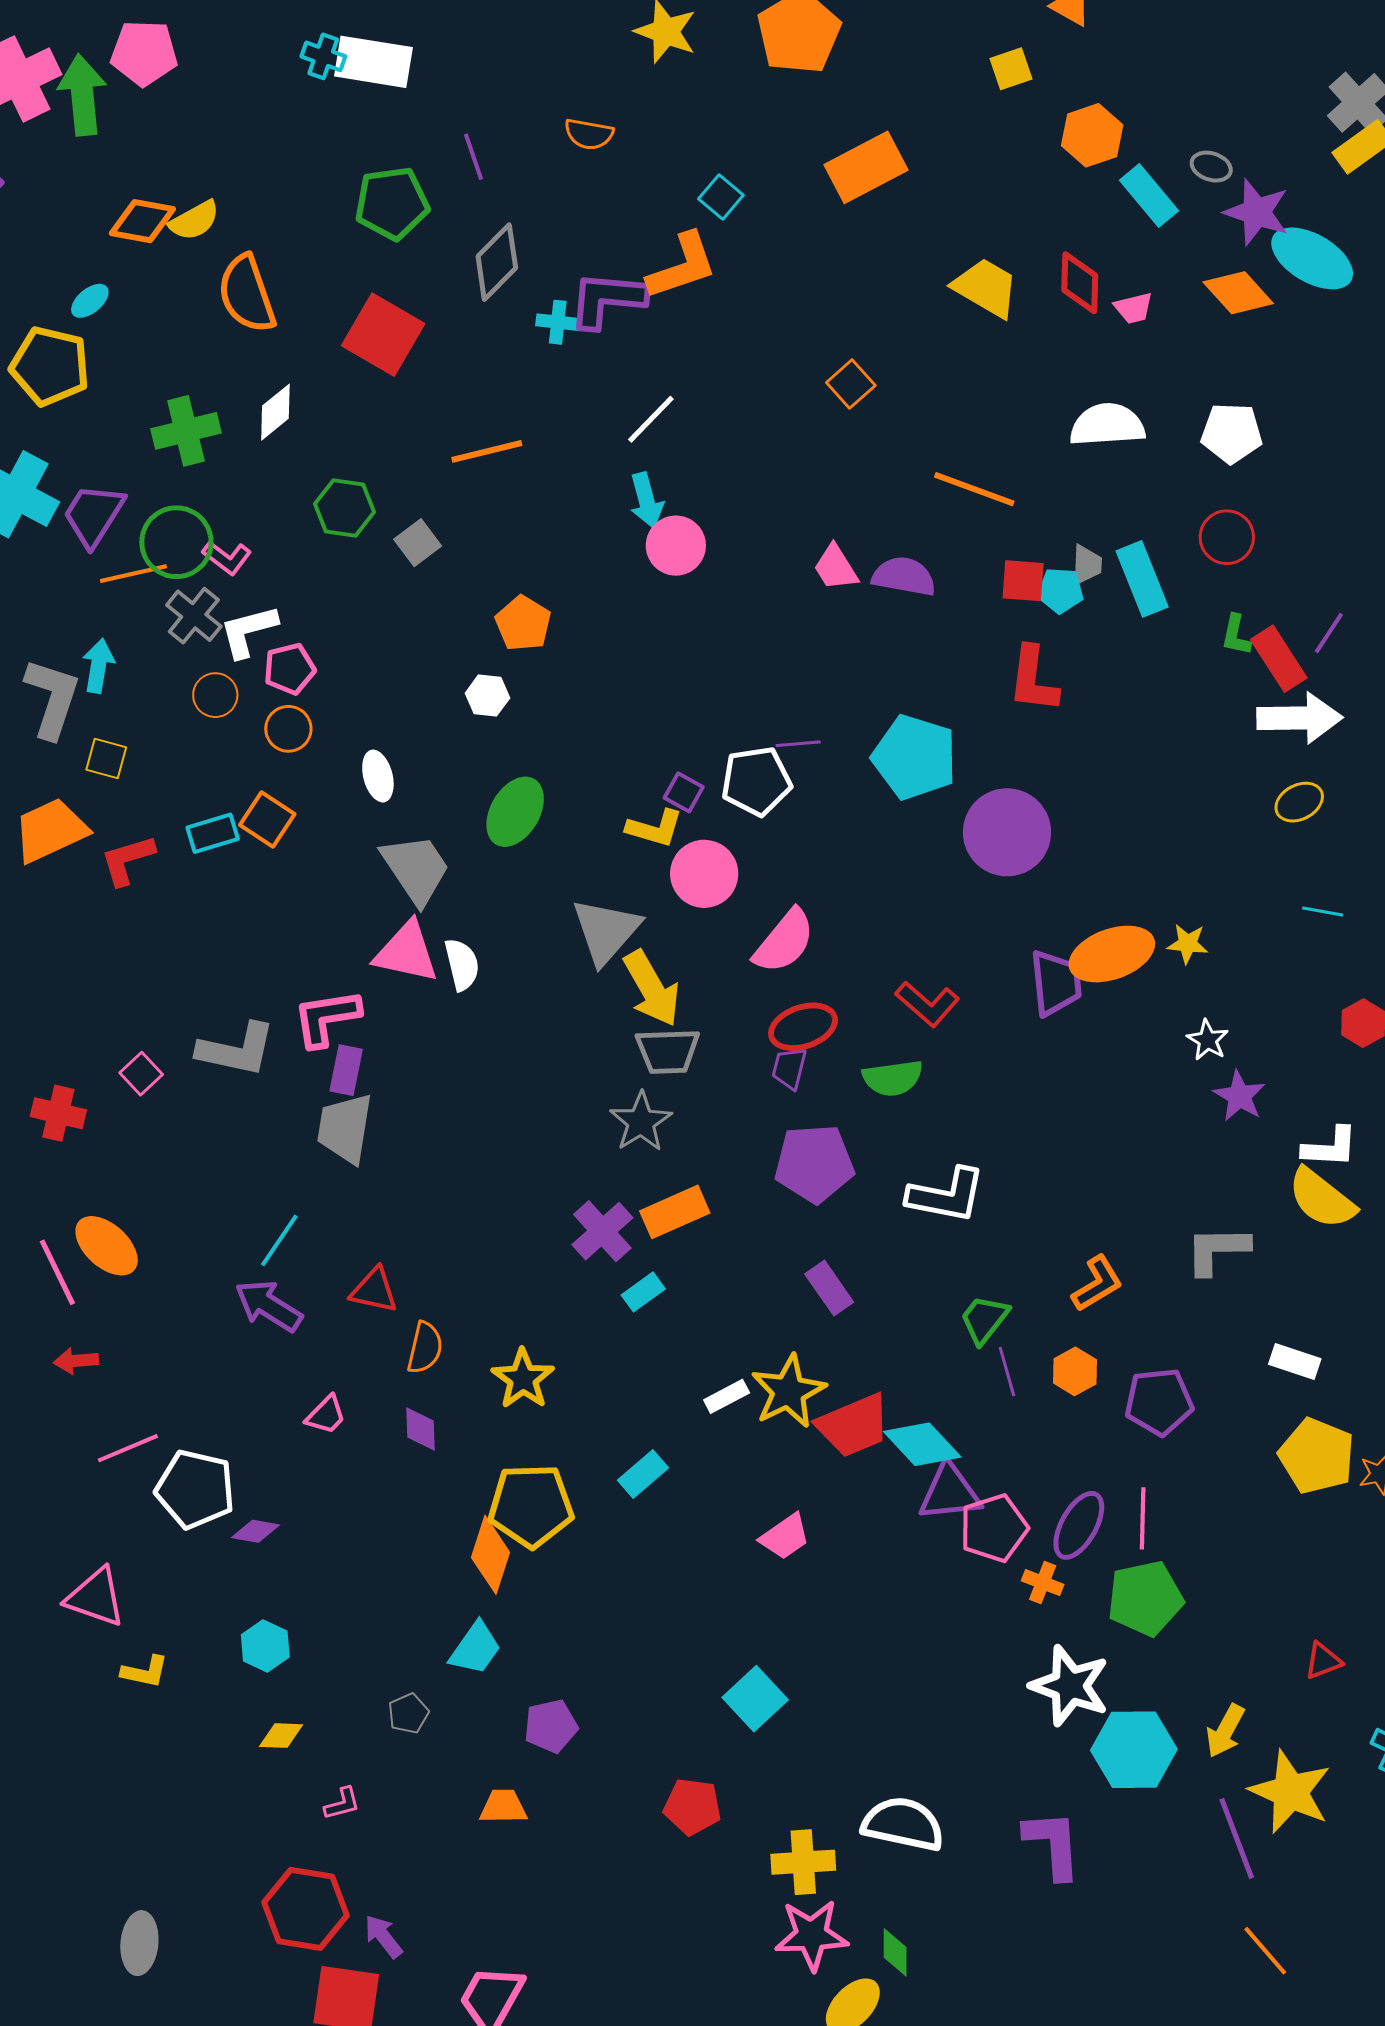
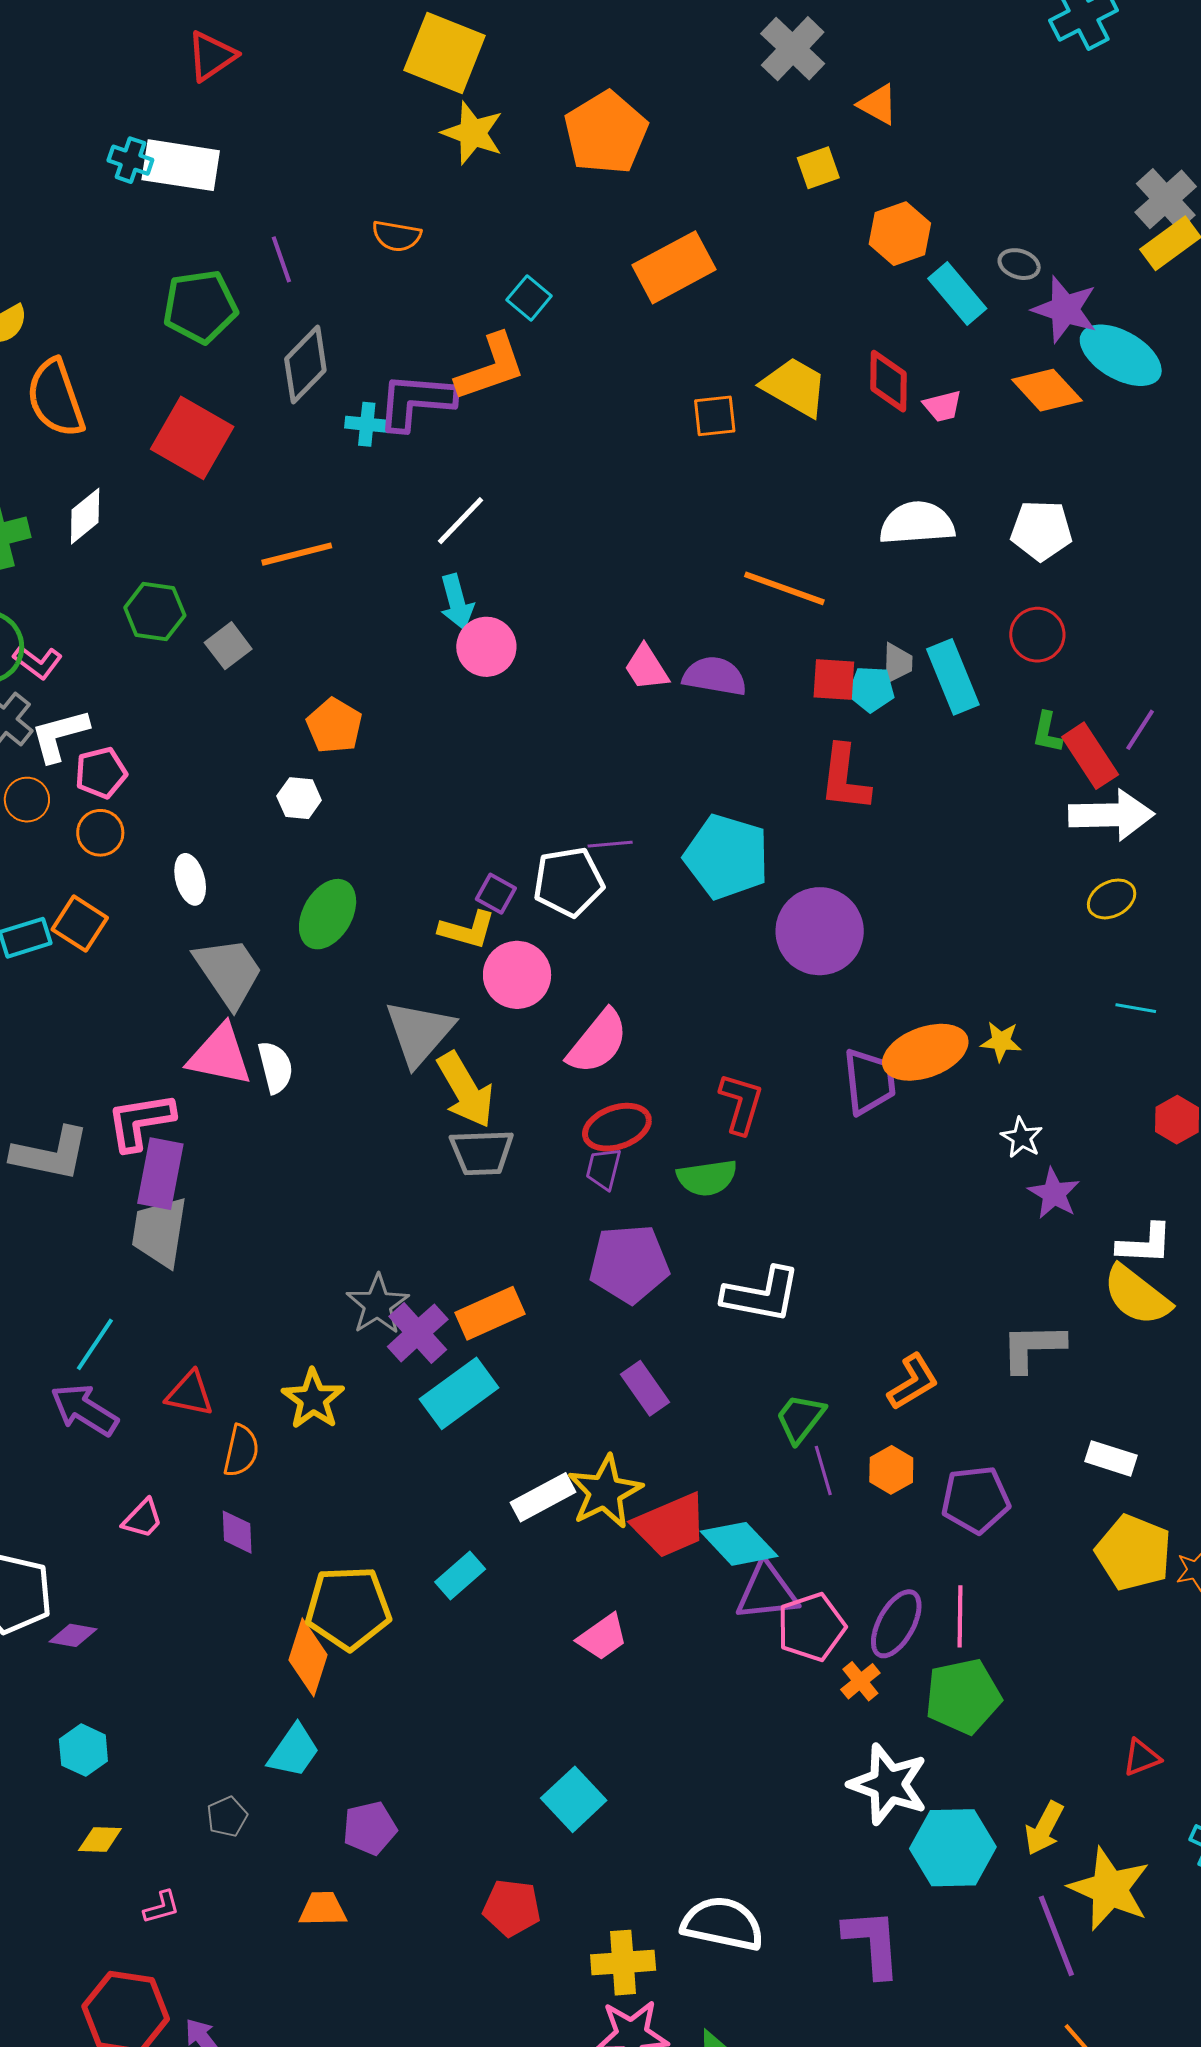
orange square: (851, 384) -> (715, 416), moved, turned 36
red L-shape: (927, 1004) -> (741, 1103), turned -114
purple rectangle: (346, 1070) -> (160, 1174), size x1.4
gray star: (641, 1122) -> (378, 1304), moved
cyan rectangle: (643, 1292) -> (459, 1393), size x1.8
yellow star: (523, 1379) -> (313, 1399), moved
white rectangle: (727, 1396) -> (543, 1497), size x1.4
orange cross: (1043, 1583) -> (860, 1681), turned 30

